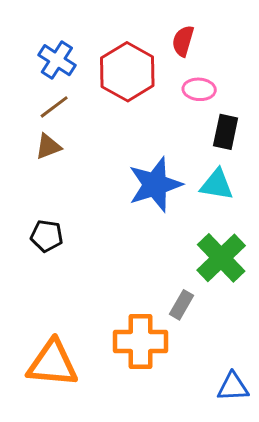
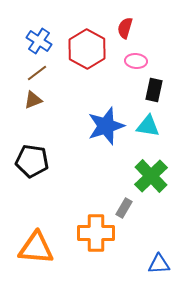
black pentagon: (47, 236) -> (32, 161), size x1.5

